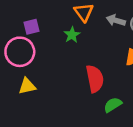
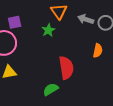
green semicircle: (113, 105) -> (51, 89), moved

